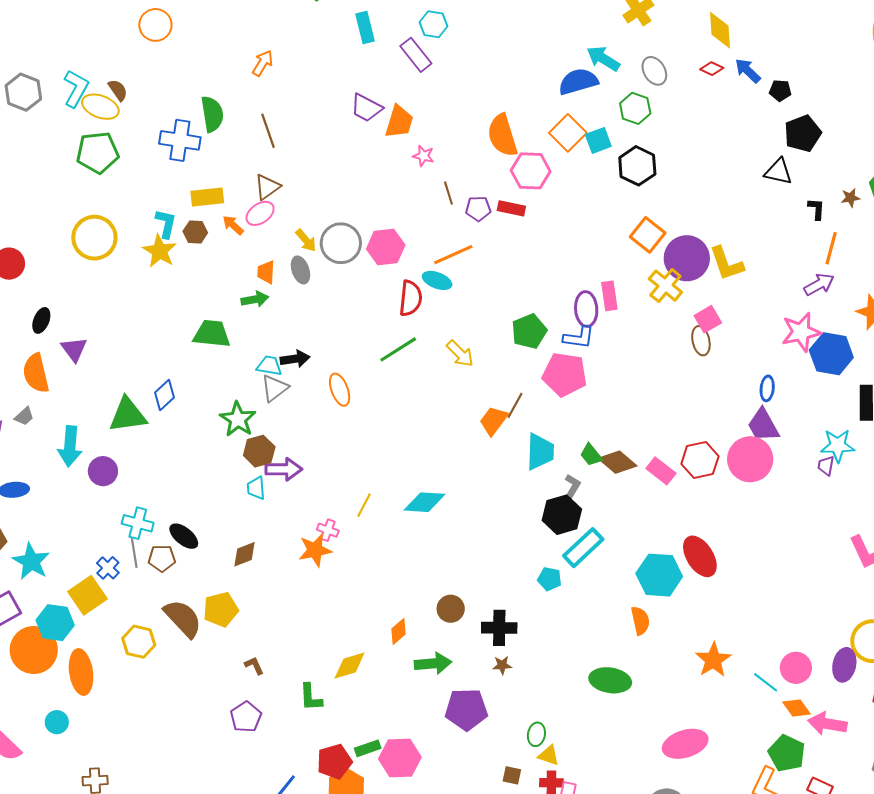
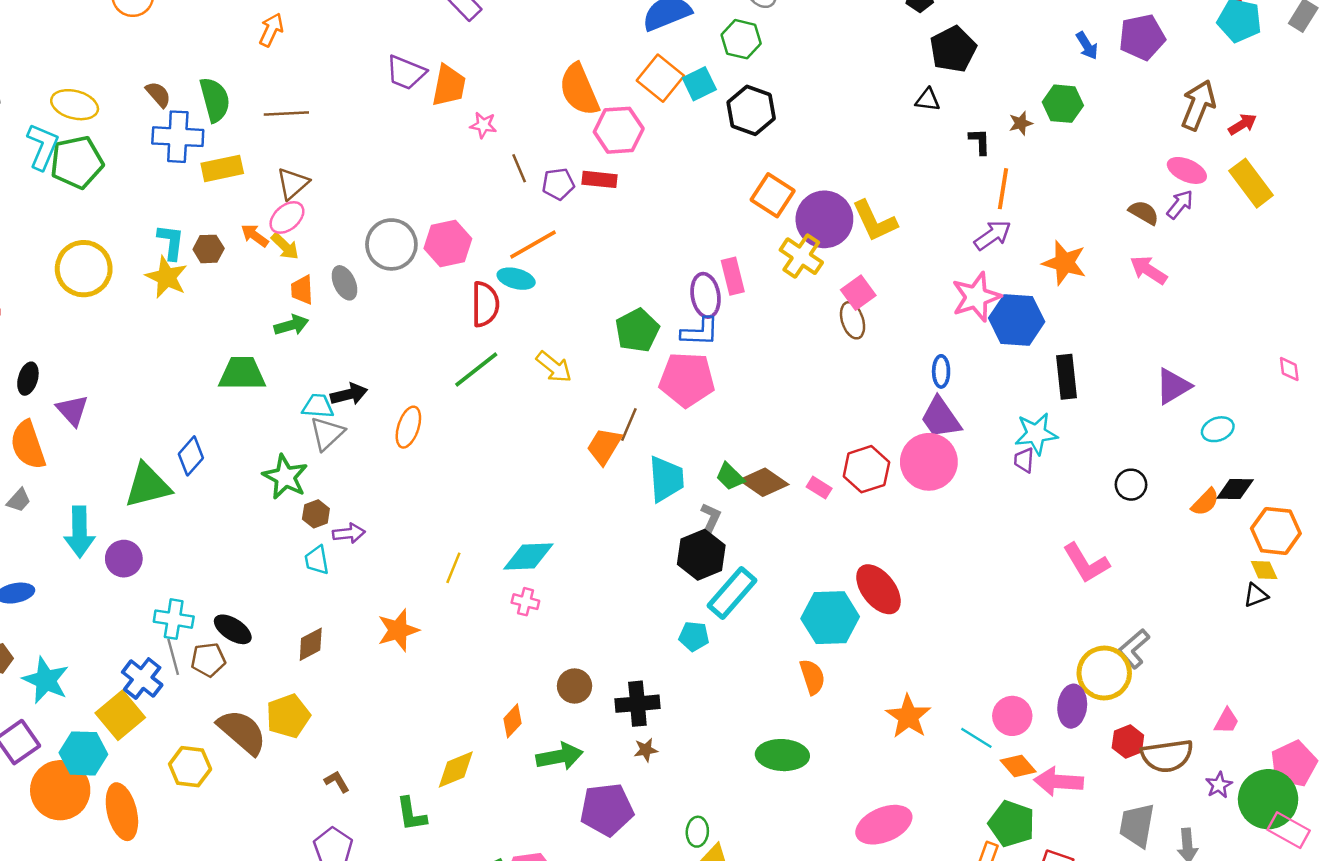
cyan L-shape: (76, 89) -> (43, 147), moved
brown semicircle: (118, 90) -> (158, 94), moved
brown line: (268, 131) -> (286, 113), turned -68
black triangle: (778, 172) -> (928, 100), size x0.7
yellow rectangle: (207, 197) -> (222, 168), moved
yellow arrow: (306, 240) -> (285, 246), moved
orange ellipse: (340, 390) -> (408, 427), turned 44
brown hexagon: (259, 451) -> (316, 514), size x0.7
purple arrow: (284, 469) -> (349, 533), size x0.7
pink rectangle: (661, 471) -> (819, 488), size x0.7
pink cross: (328, 530) -> (525, 602), moved
blue cross: (108, 568) -> (142, 679), size x1.4

